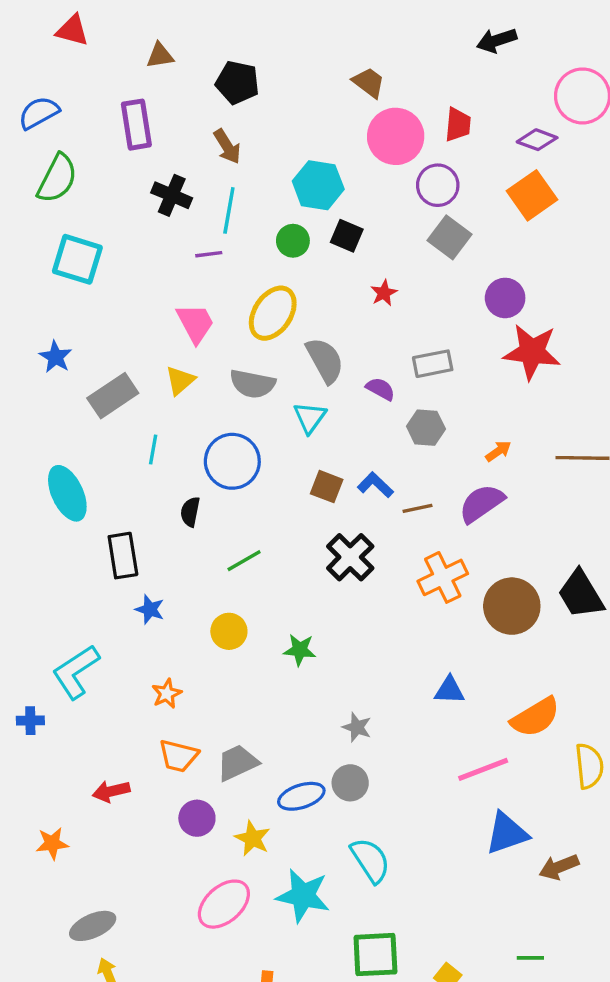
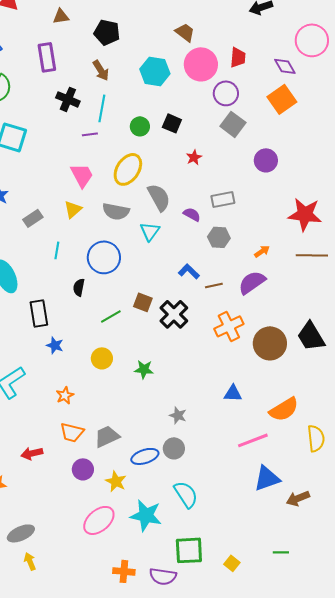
purple diamond: (537, 140) -> (285, 66), turned 40
cyan hexagon: (318, 185) -> (155, 71), moved
red star: (532, 352) -> (305, 214), moved
gray rectangle: (113, 396) -> (33, 218), size x0.7
brown square: (327, 487) -> (143, 302), moved

